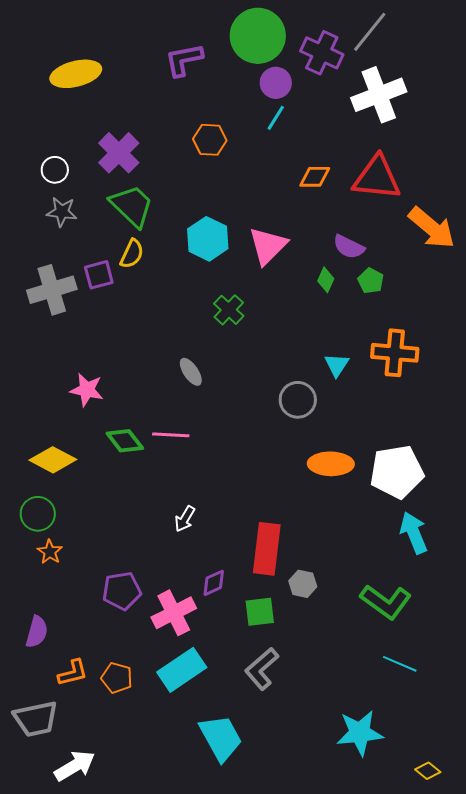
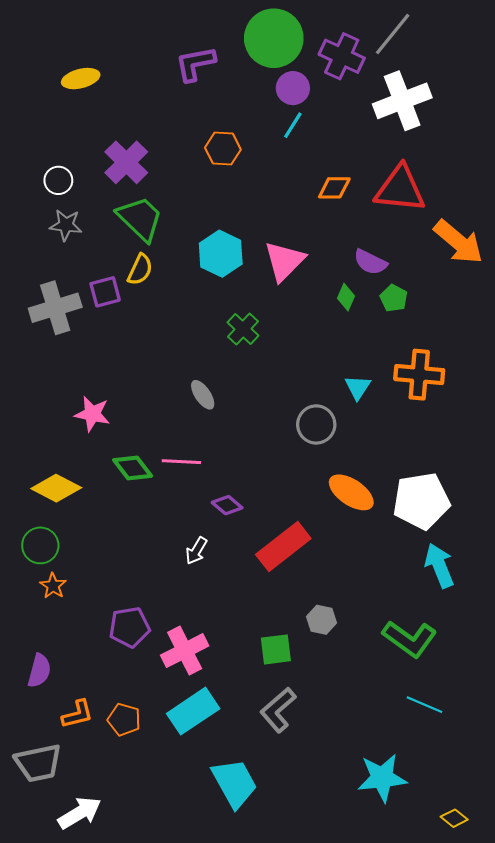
yellow ellipse: (76, 74) -> (81, 79), size x0.7
orange ellipse: (331, 464) -> (351, 492), turned 33
red rectangle: (267, 549) -> (283, 547), moved, turned 45
purple diamond: (214, 583) -> (227, 505), moved, turned 64

